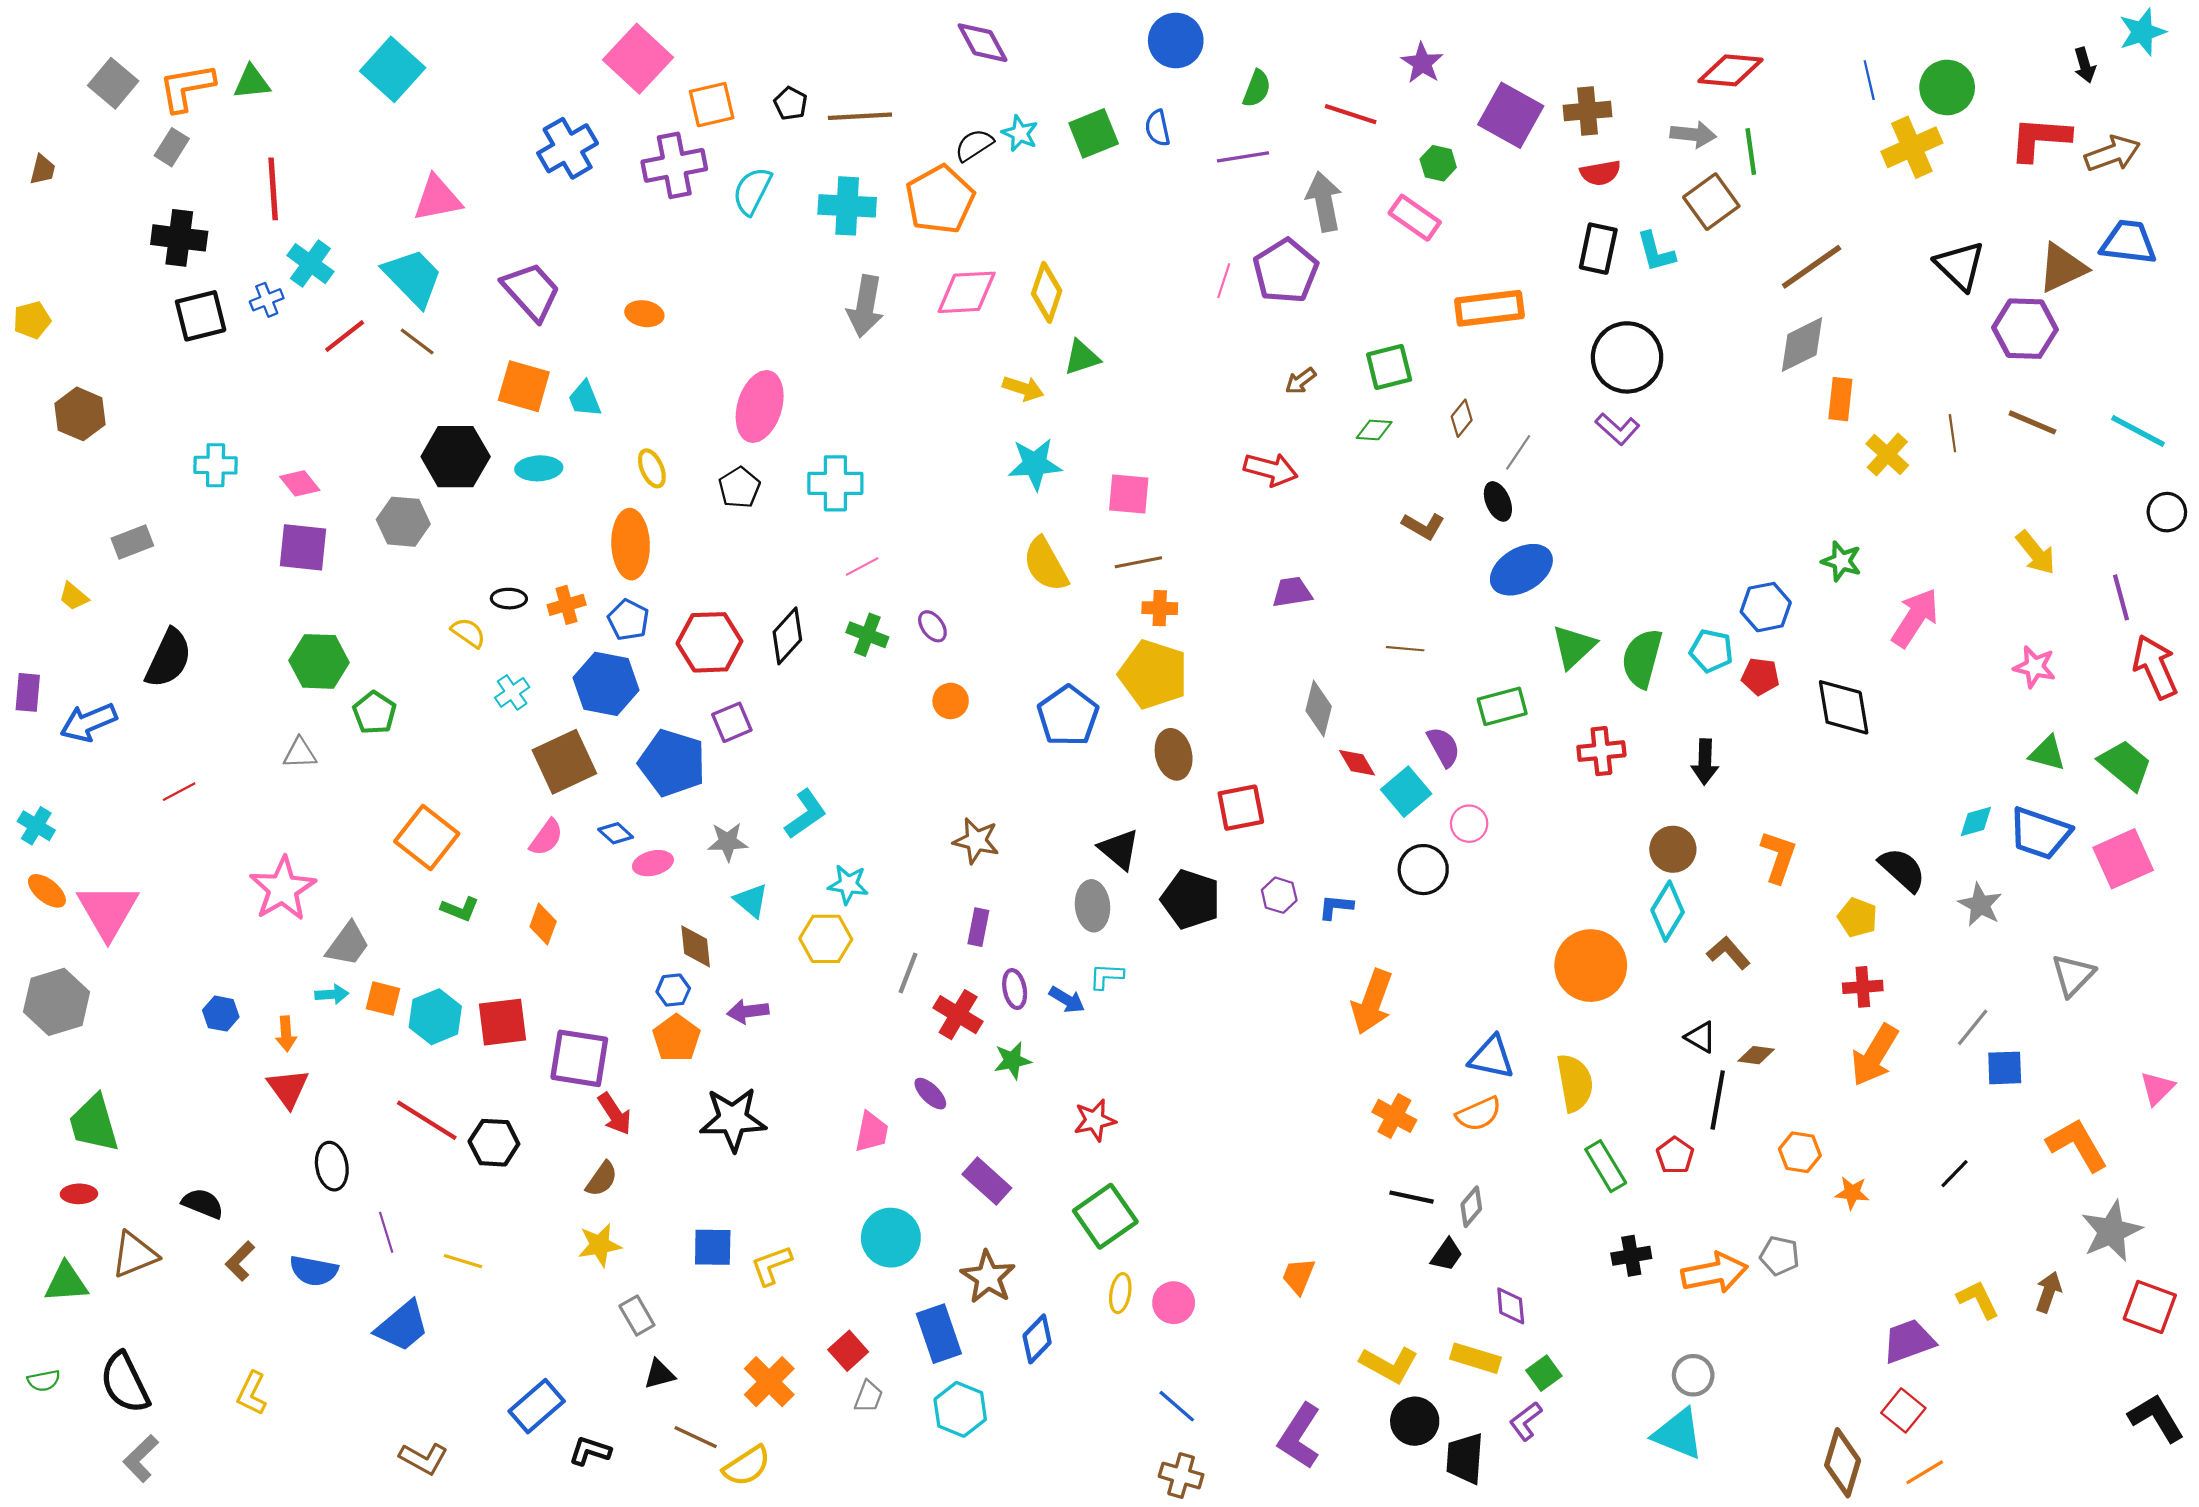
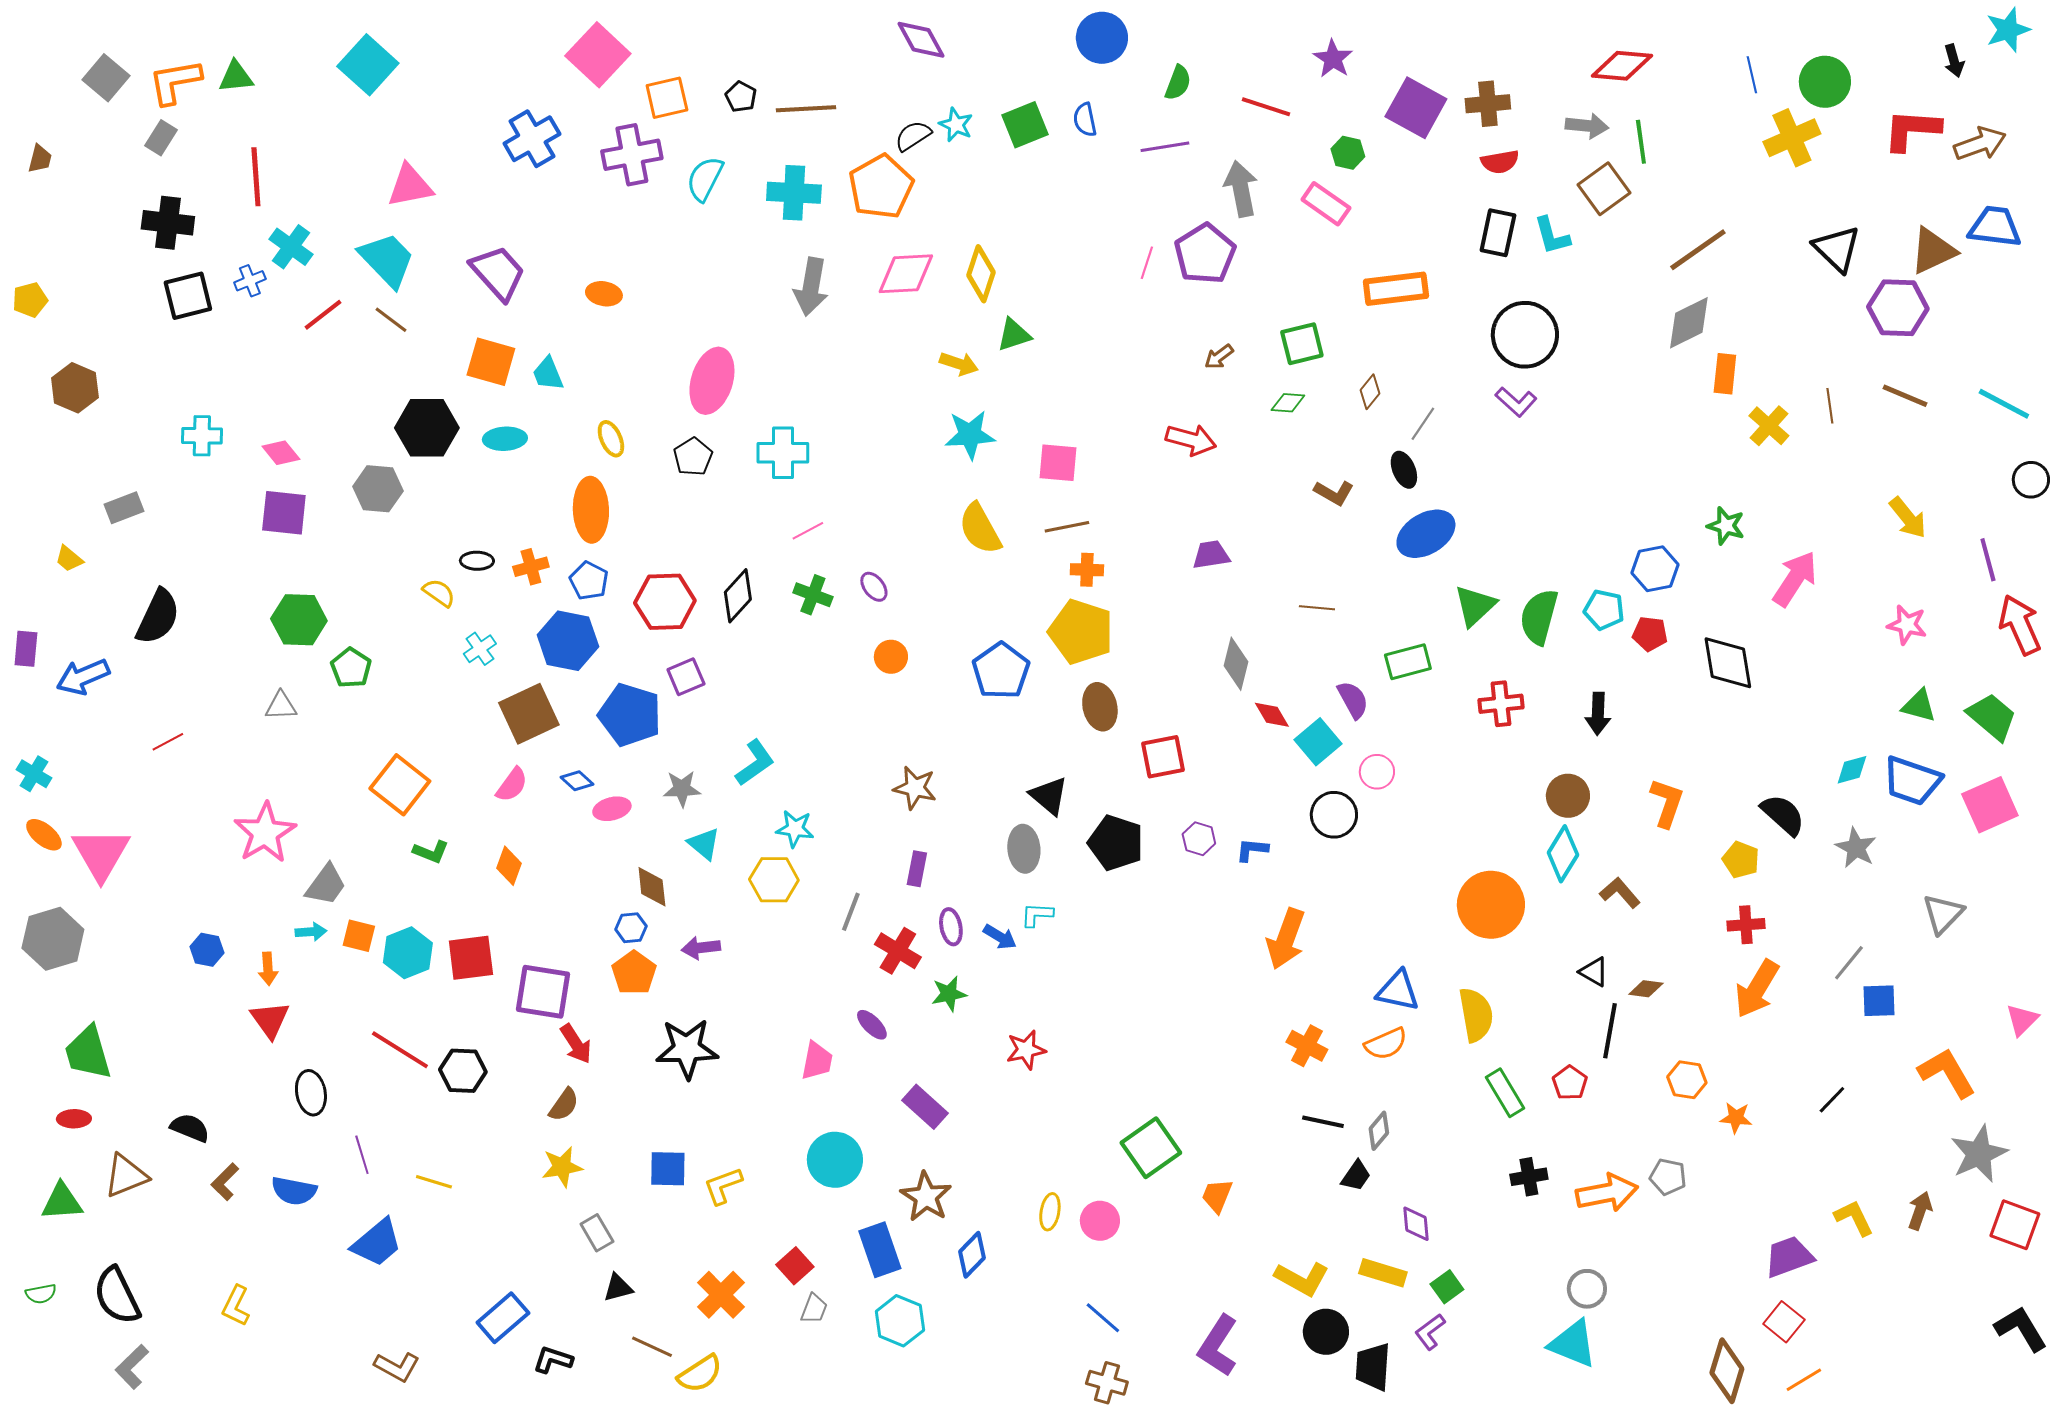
green square: (1105, 1216) -> (1151, 1148), moved

